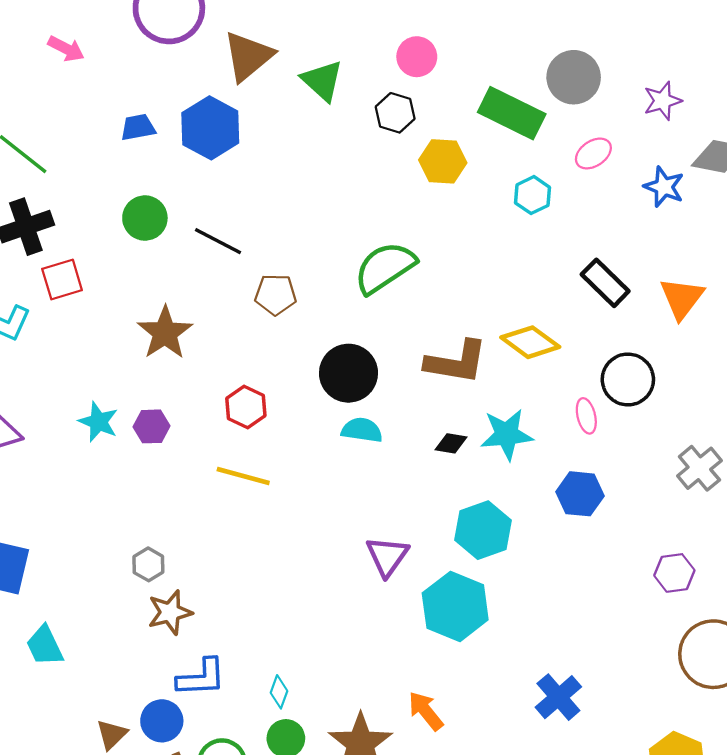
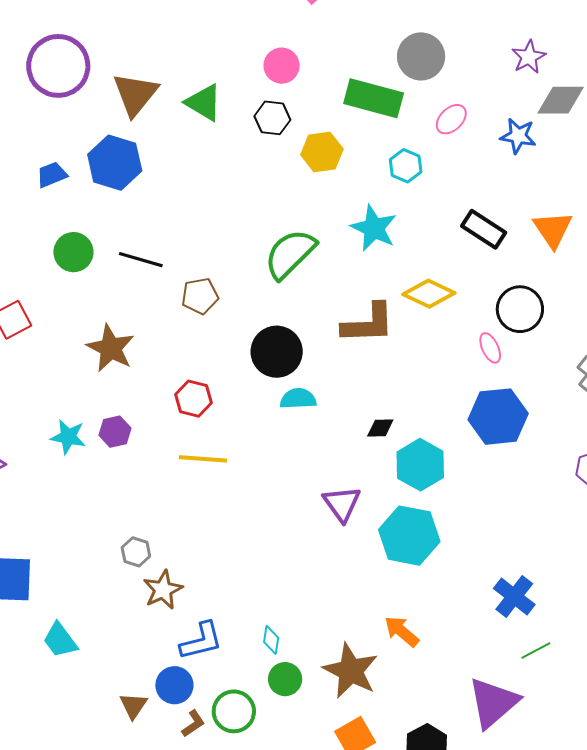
purple star: (662, 101) -> (529, 57), moved
cyan star: (507, 434) -> (374, 228), moved, turned -30
black diamond: (451, 443) -> (380, 428), moved
blue hexagon: (580, 494) -> (498, 417), size x1.4

